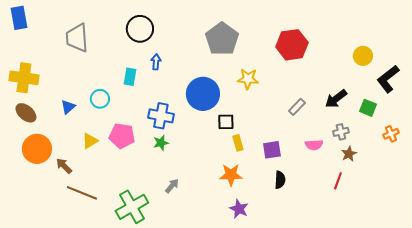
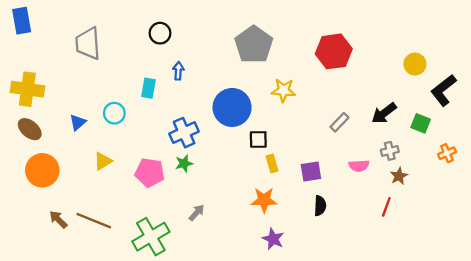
black circle: (140, 29) -> (160, 33), size x0.7
blue cross: (161, 116) -> (184, 133), turned -35
pink pentagon: (122, 136) -> (150, 173), moved
brown arrow: (64, 166) -> (58, 219), moved

